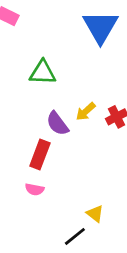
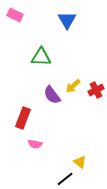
blue triangle: (100, 27) -> (67, 20), moved, size x0.7
red rectangle: (40, 154) -> (23, 118), moved

